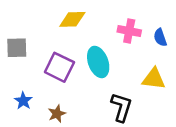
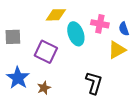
cyan ellipse: (98, 62) -> (76, 34), moved
yellow triangle: (154, 79) -> (117, 50), moved, turned -36
blue star: (23, 101) -> (18, 78), size x1.6

